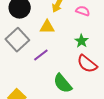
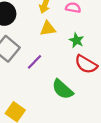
yellow triangle: (47, 27) -> (48, 29), moved

